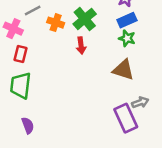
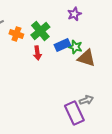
blue rectangle: (127, 20) -> (62, 45), moved
brown triangle: (123, 70) -> (86, 58), moved

